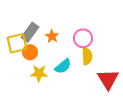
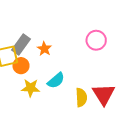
pink circle: (83, 38) -> (96, 40), moved
yellow semicircle: (87, 56) -> (81, 97), moved

